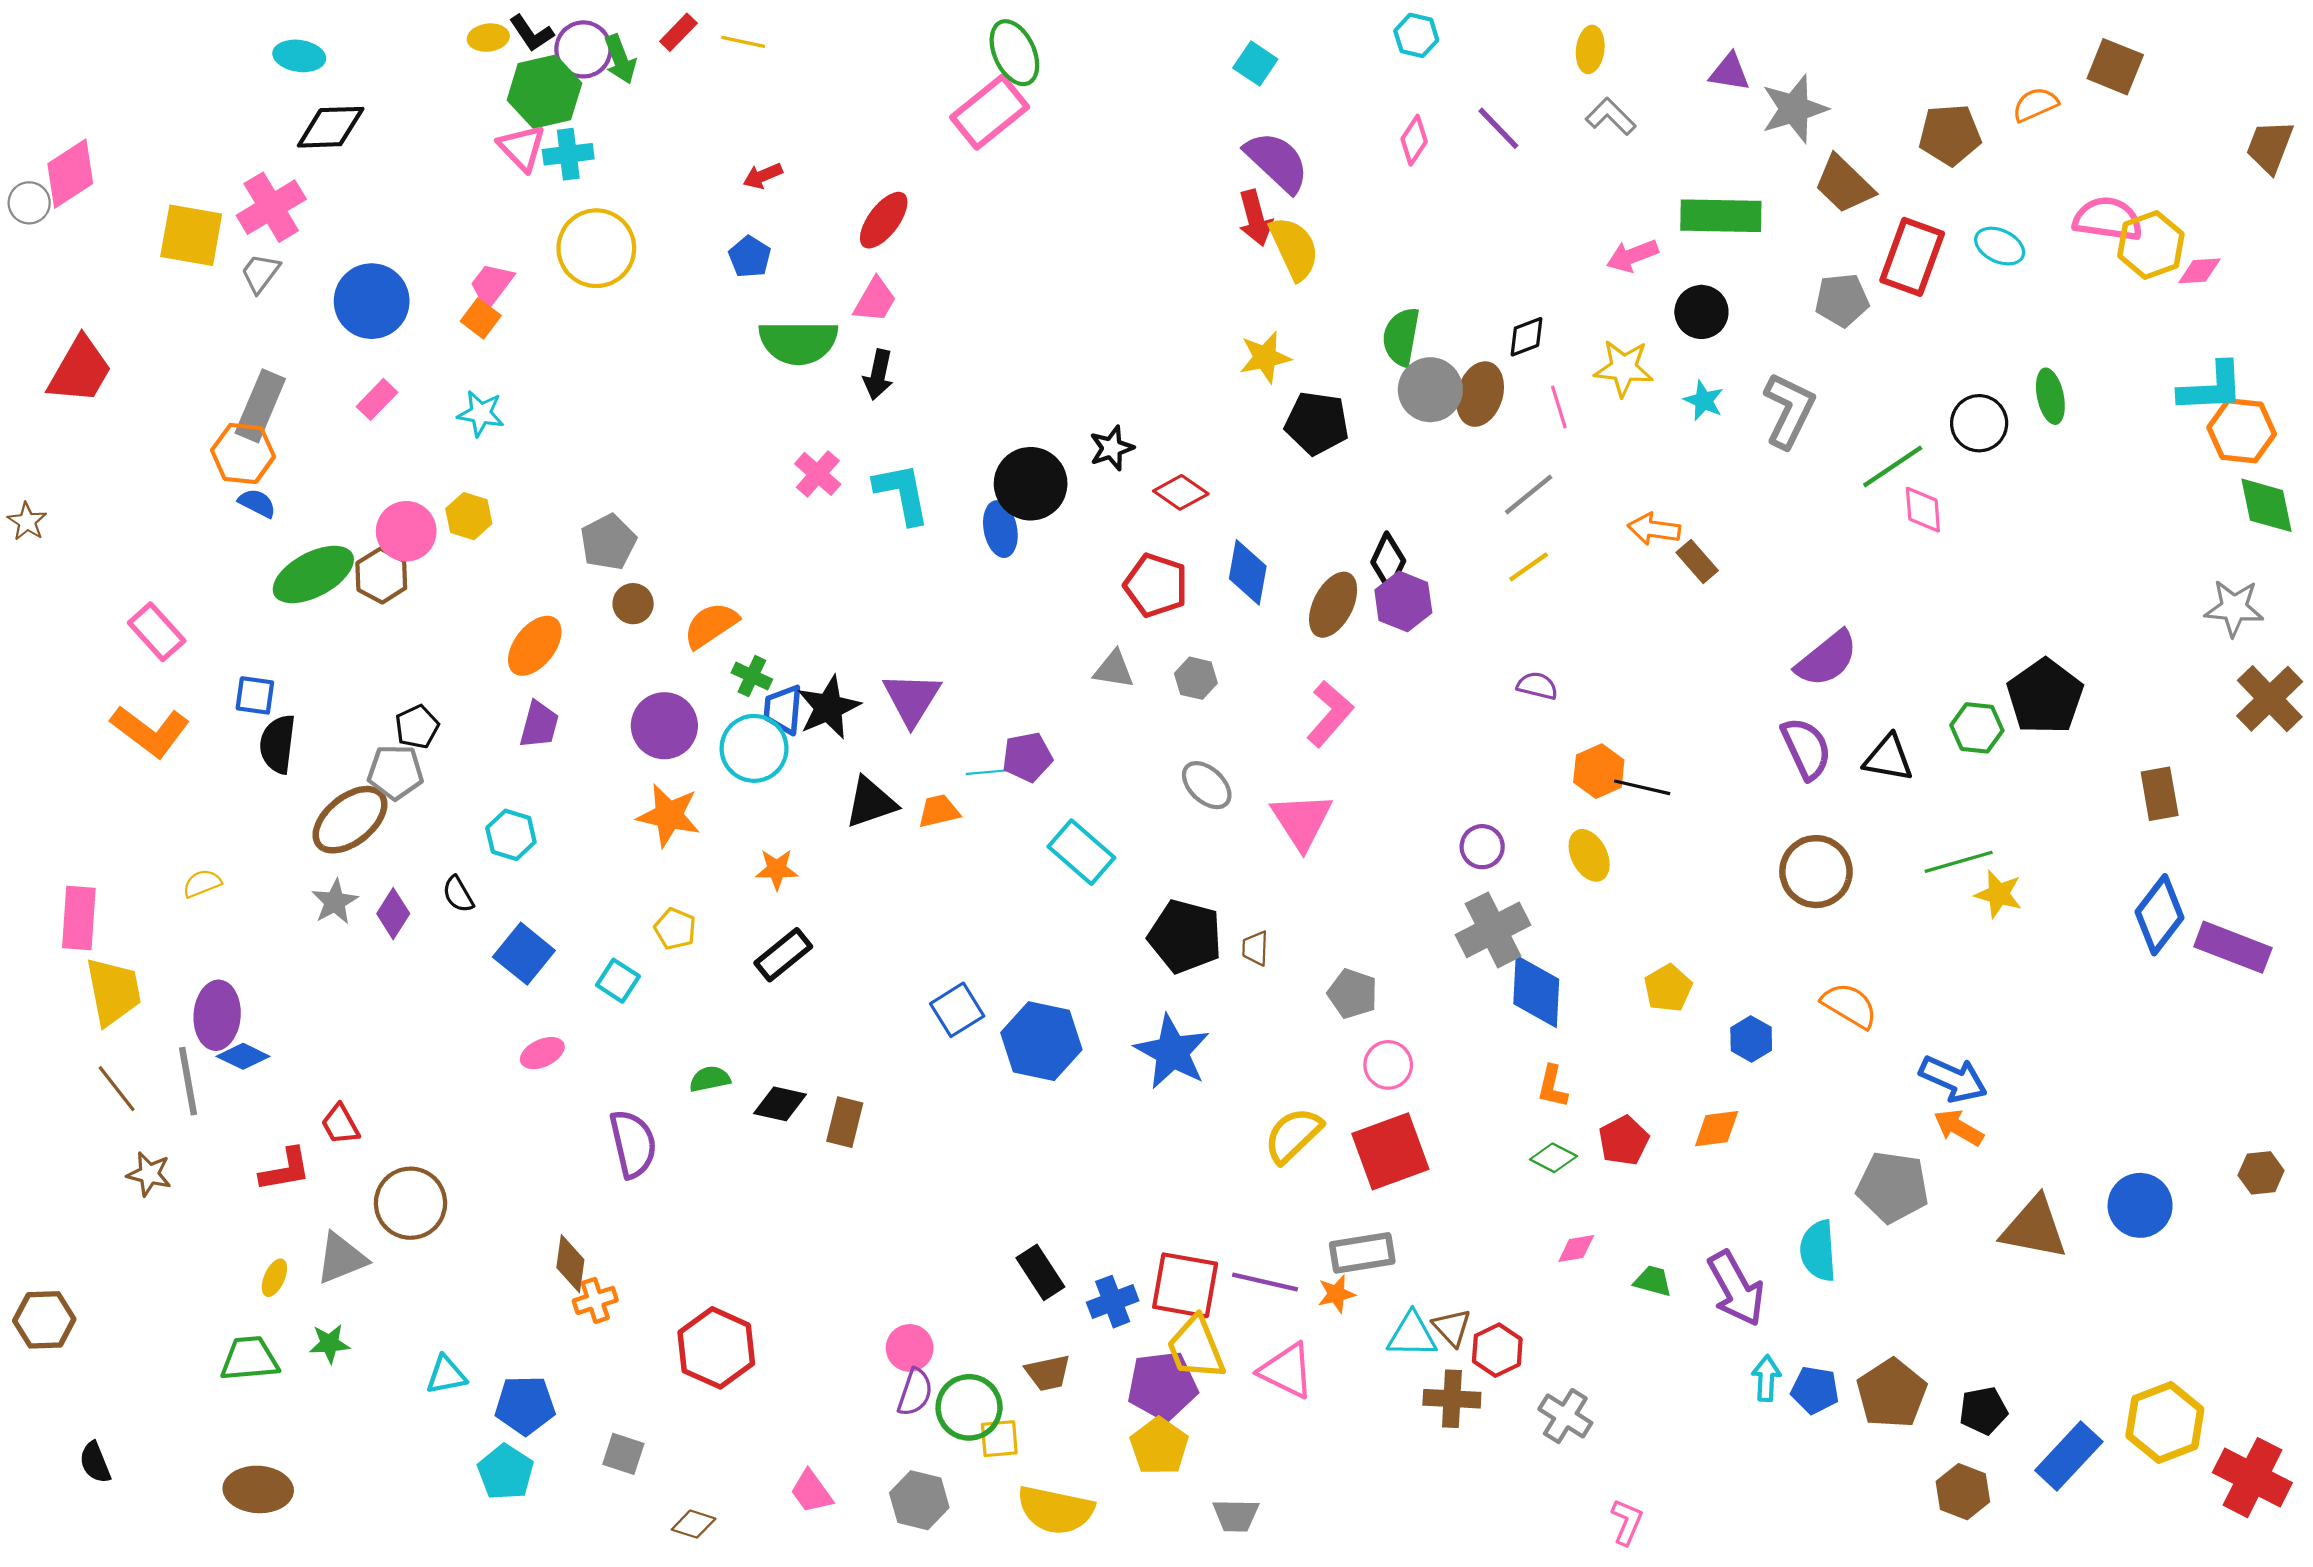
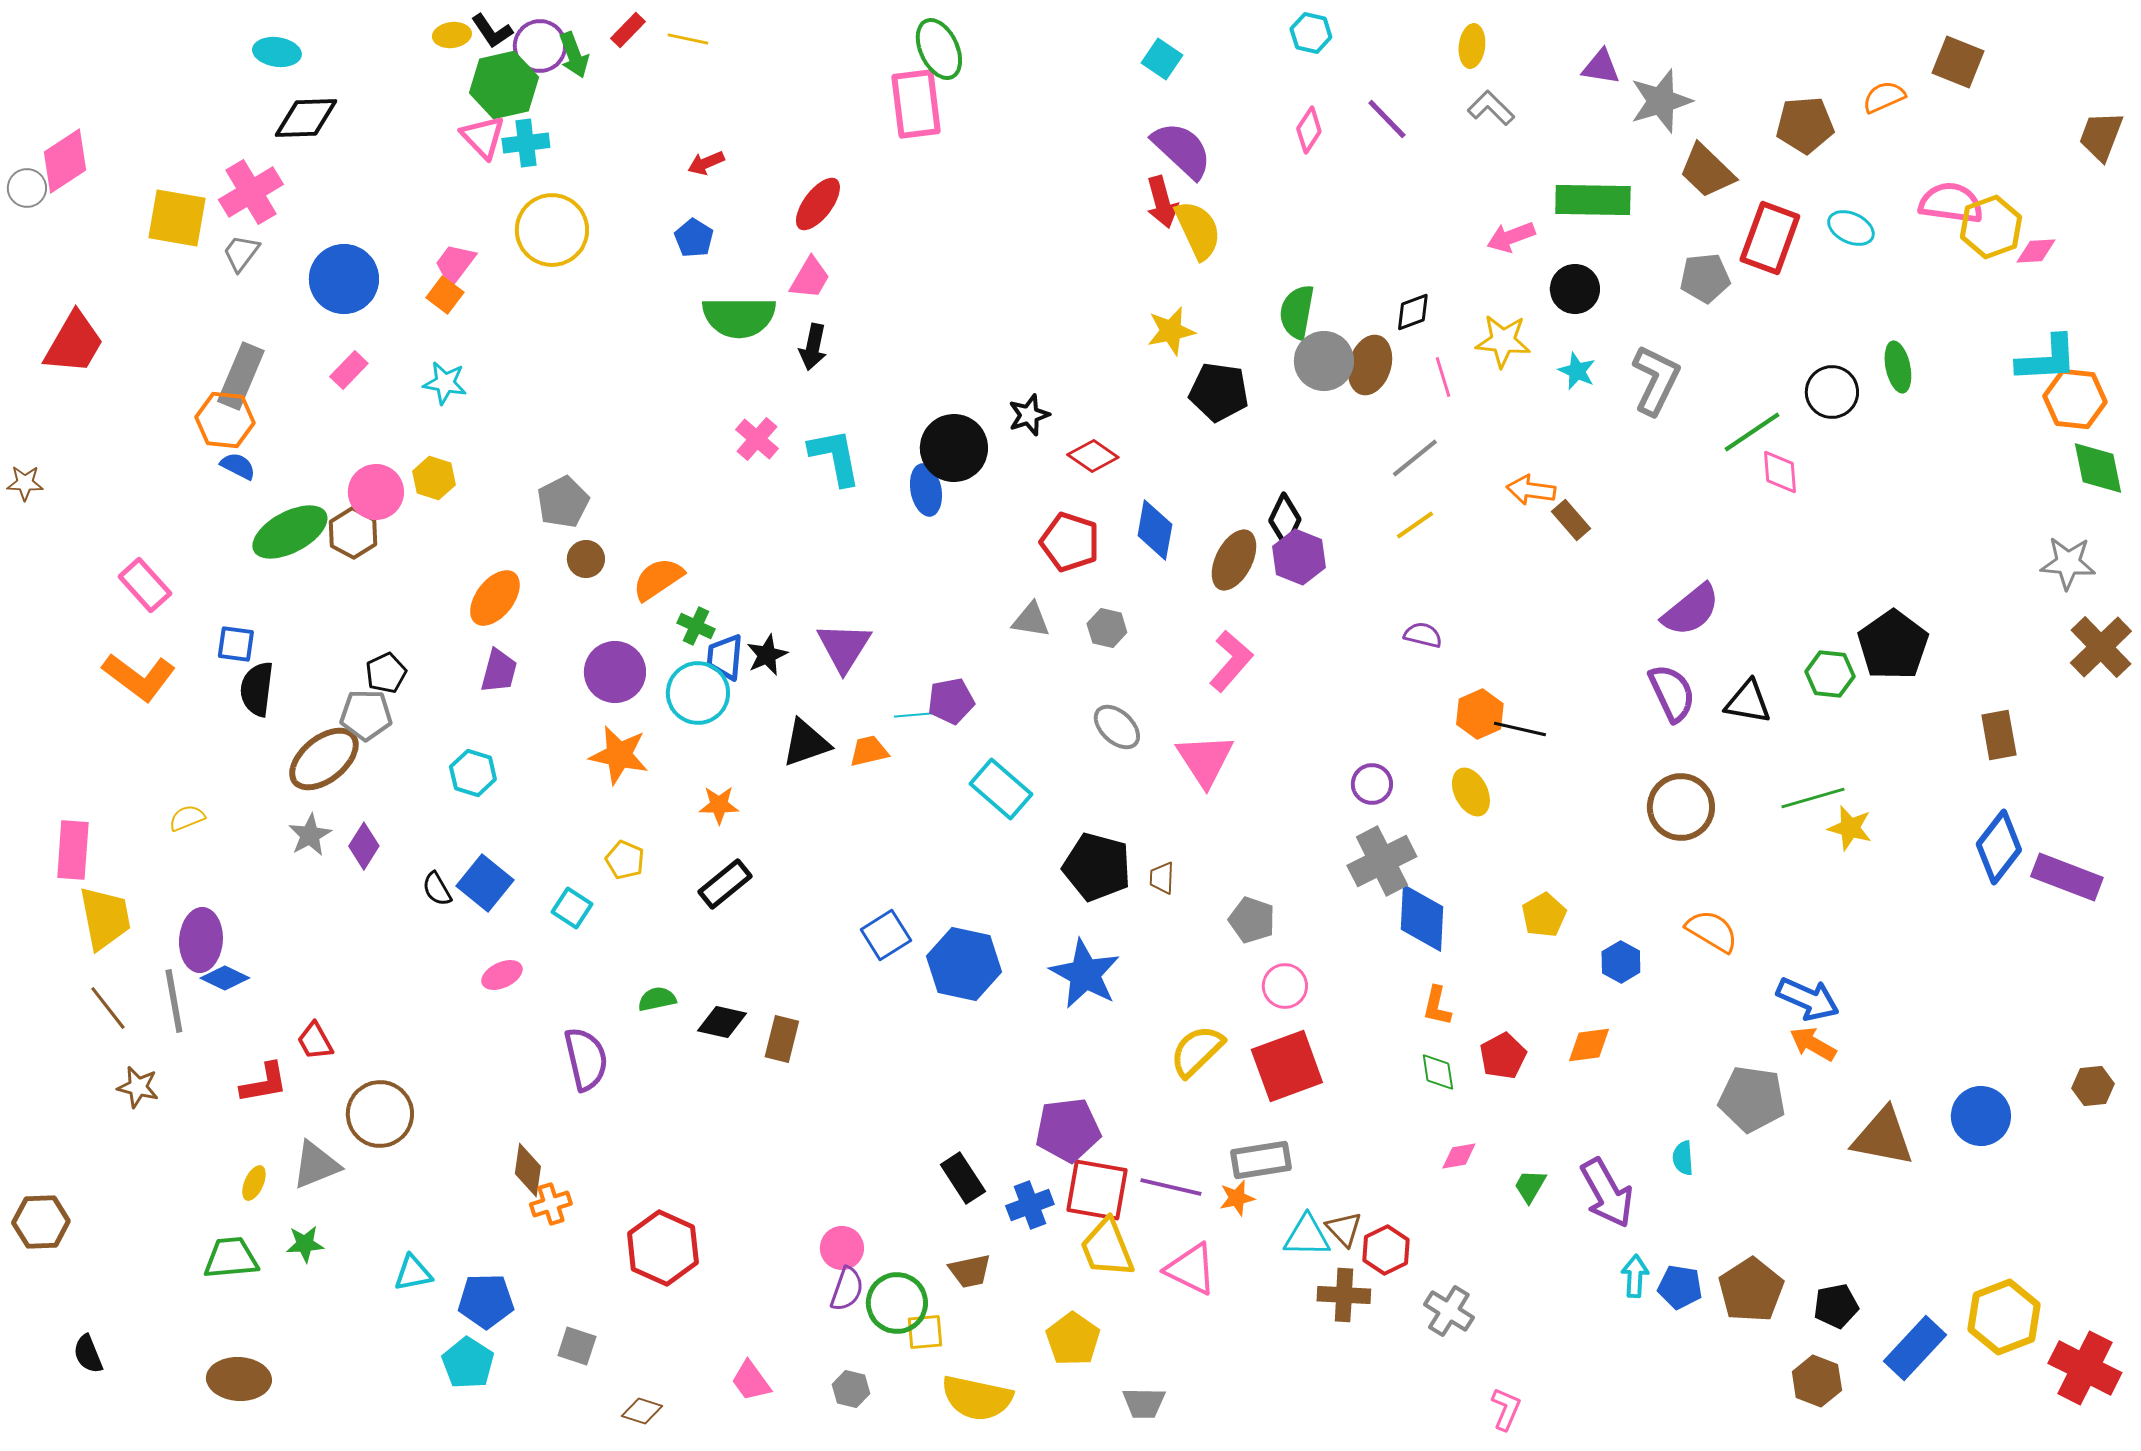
pink rectangle: (990, 112) -> (916, 104), turned -58
brown star: (27, 522) -> (25, 483), turned -30
black star: (829, 707) -> (767, 655), size x0.7
black semicircle: (458, 894) -> (437, 889), moved
green diamond: (1553, 1158) -> (1438, 1072), turned 54
cyan semicircle: (1818, 1251) -> (1683, 1158), size x0.6
green trapezoid: (1653, 1281) -> (1530, 1186), turned -75
purple pentagon: (1162, 1386) -> (1068, 1130), moved
gray hexagon: (919, 1500) -> (851, 1389), size x0.7

